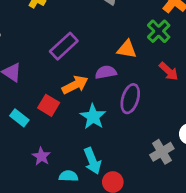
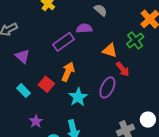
red arrow: (169, 71) -> (123, 69), moved
purple semicircle: (106, 72) -> (84, 28), moved
orange arrow: (75, 85) -> (68, 72), turned -48

